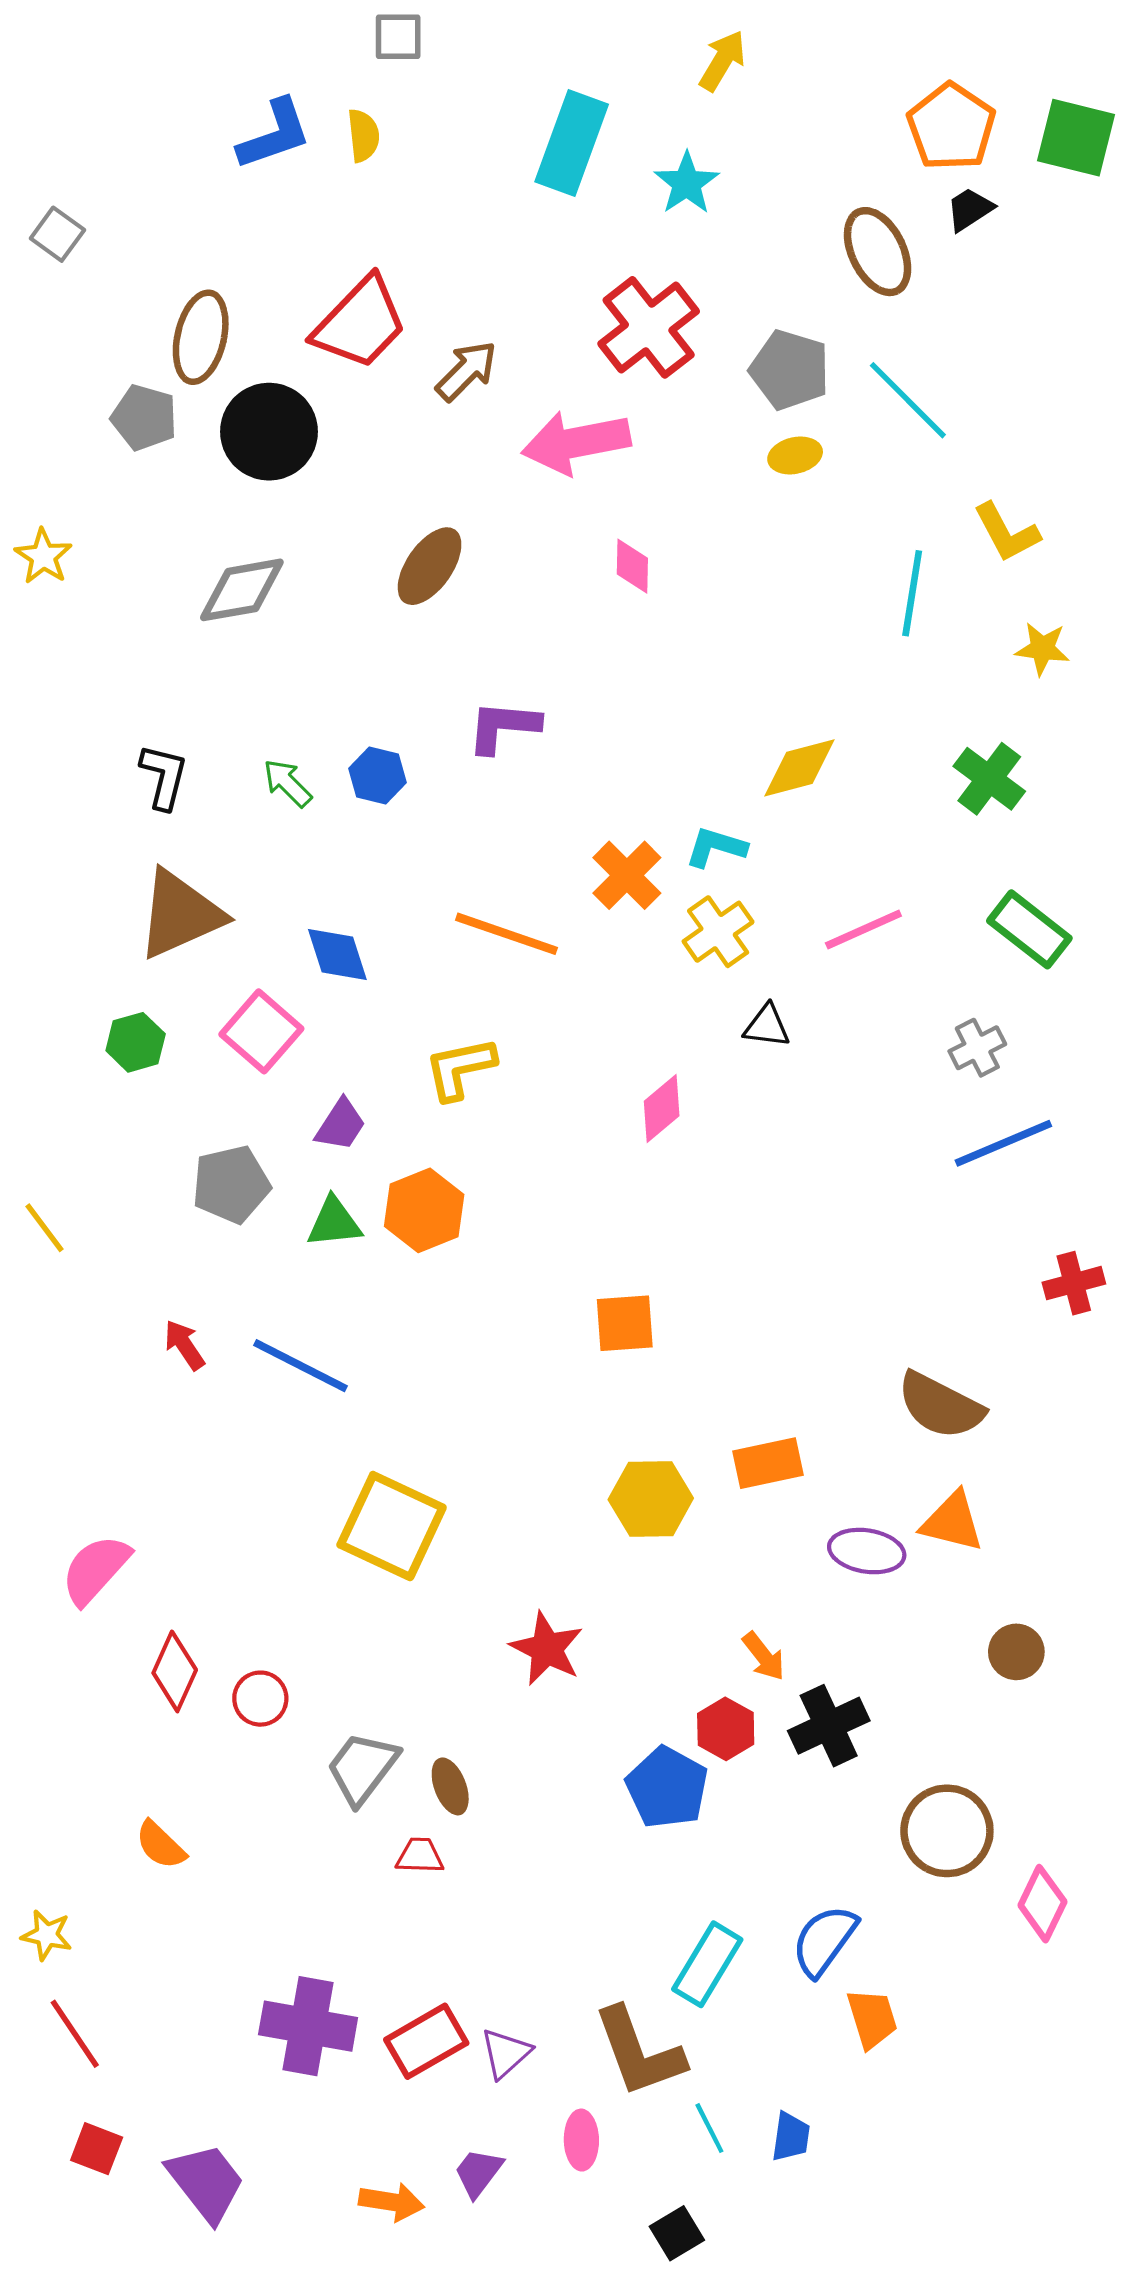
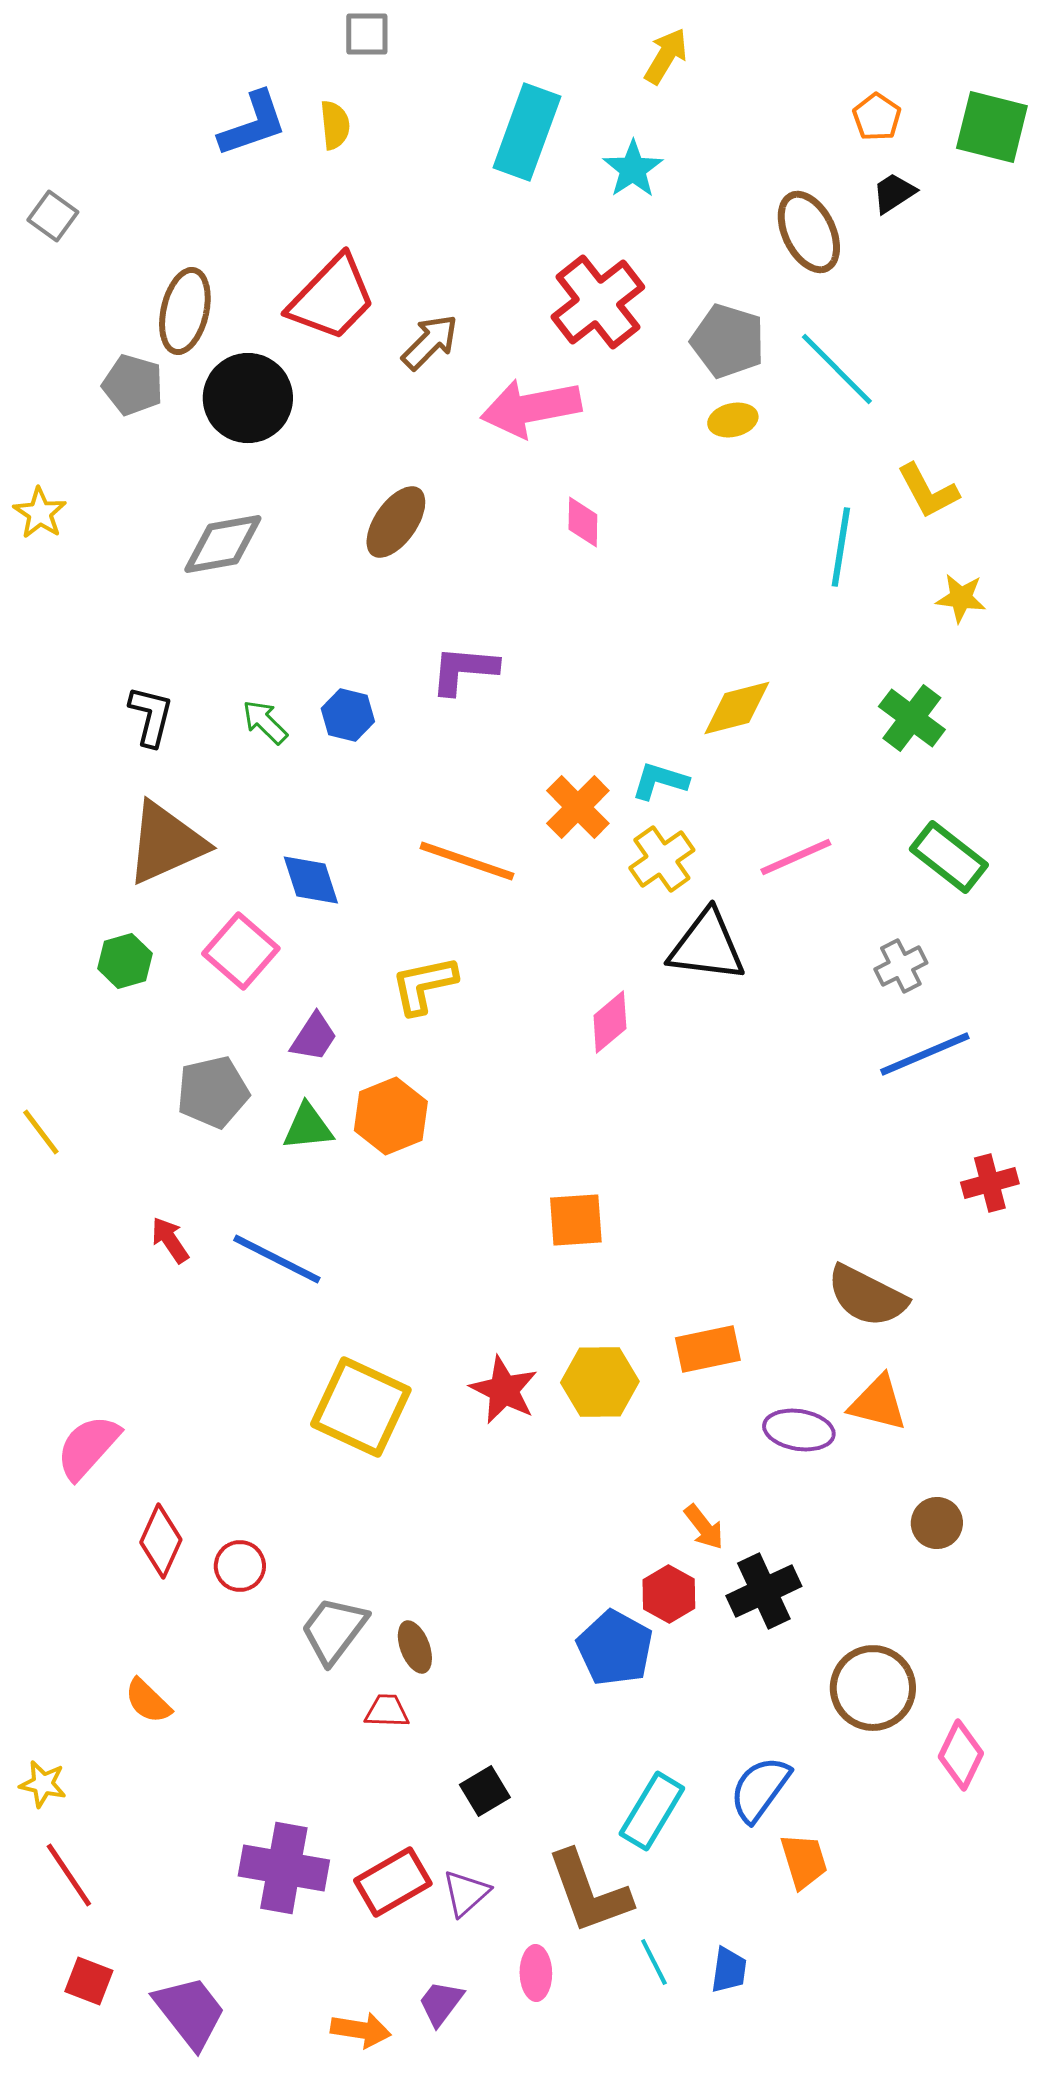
orange pentagon: (951, 127) -> (877, 117), size x0.6
black triangle: (767, 1026) -> (707, 946), size x1.8
red star: (547, 1649) -> (504, 1390), moved
black square: (677, 2233) -> (485, 1791), moved

